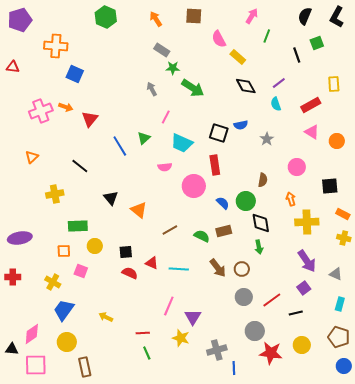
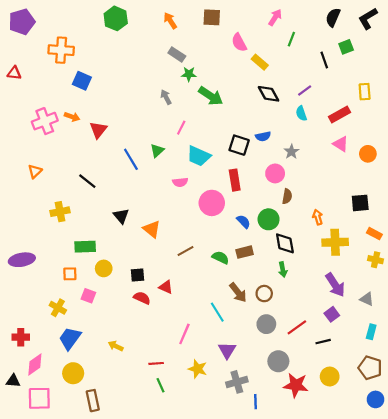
black L-shape: (337, 17) -> (368, 18), turned 30
pink circle: (297, 167) -> (275, 173), moved
cyan line: (179, 269) -> (217, 312), moved, turned 54
red cross: (13, 277) -> (21, 337), moved
purple triangle: (193, 317) -> (227, 350), moved

